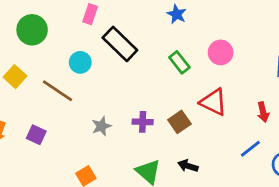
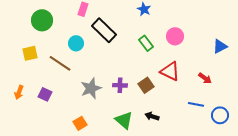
yellow square: (15, 77) -> (30, 53), turned 35
red arrow: (263, 112) -> (205, 78), turned -40
gray star: (101, 126) -> (91, 88), size x1.5
blue line: (250, 149) -> (196, 104), turned 49

